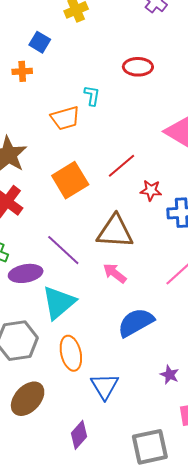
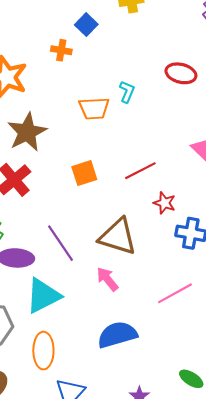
orange square: (70, 180) -> (84, 173), size x0.7

